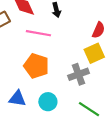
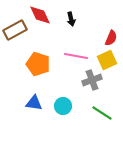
pink line: (38, 33) -> (76, 56), moved
orange pentagon: (36, 66) -> (38, 64), moved

